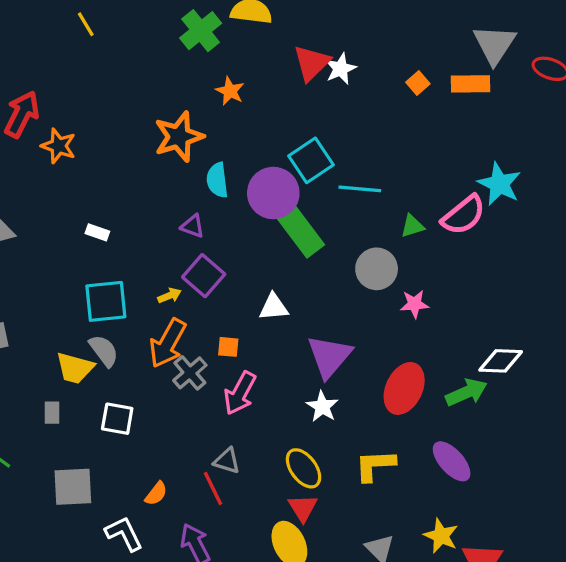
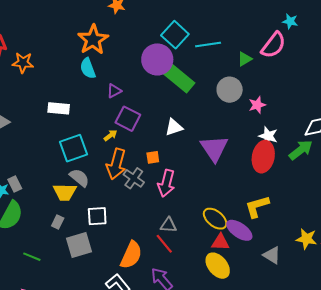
cyan semicircle: (217, 180) -> (88, 68), moved
cyan star: (499, 184) -> (290, 21), size x0.6
purple triangle: (193, 226) -> (114, 91), turned -35
white rectangle: (97, 232) -> (59, 108), size x1.5
white star: (322, 407) -> (268, 136), moved
gray rectangle: (52, 413) -> (58, 222), turned 40
purple ellipse: (452, 461) -> (239, 230), moved
gray square: (73, 487) -> (79, 245), moved
orange semicircle: (156, 494) -> (131, 255), size x1.8
red triangle: (303, 508) -> (220, 242), turned -42

